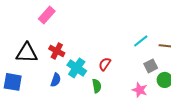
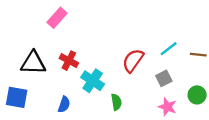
red semicircle: (105, 64) -> (133, 61), moved, size x1.5
gray square: (151, 66) -> (164, 78), moved
blue semicircle: (56, 80) -> (64, 104), moved

